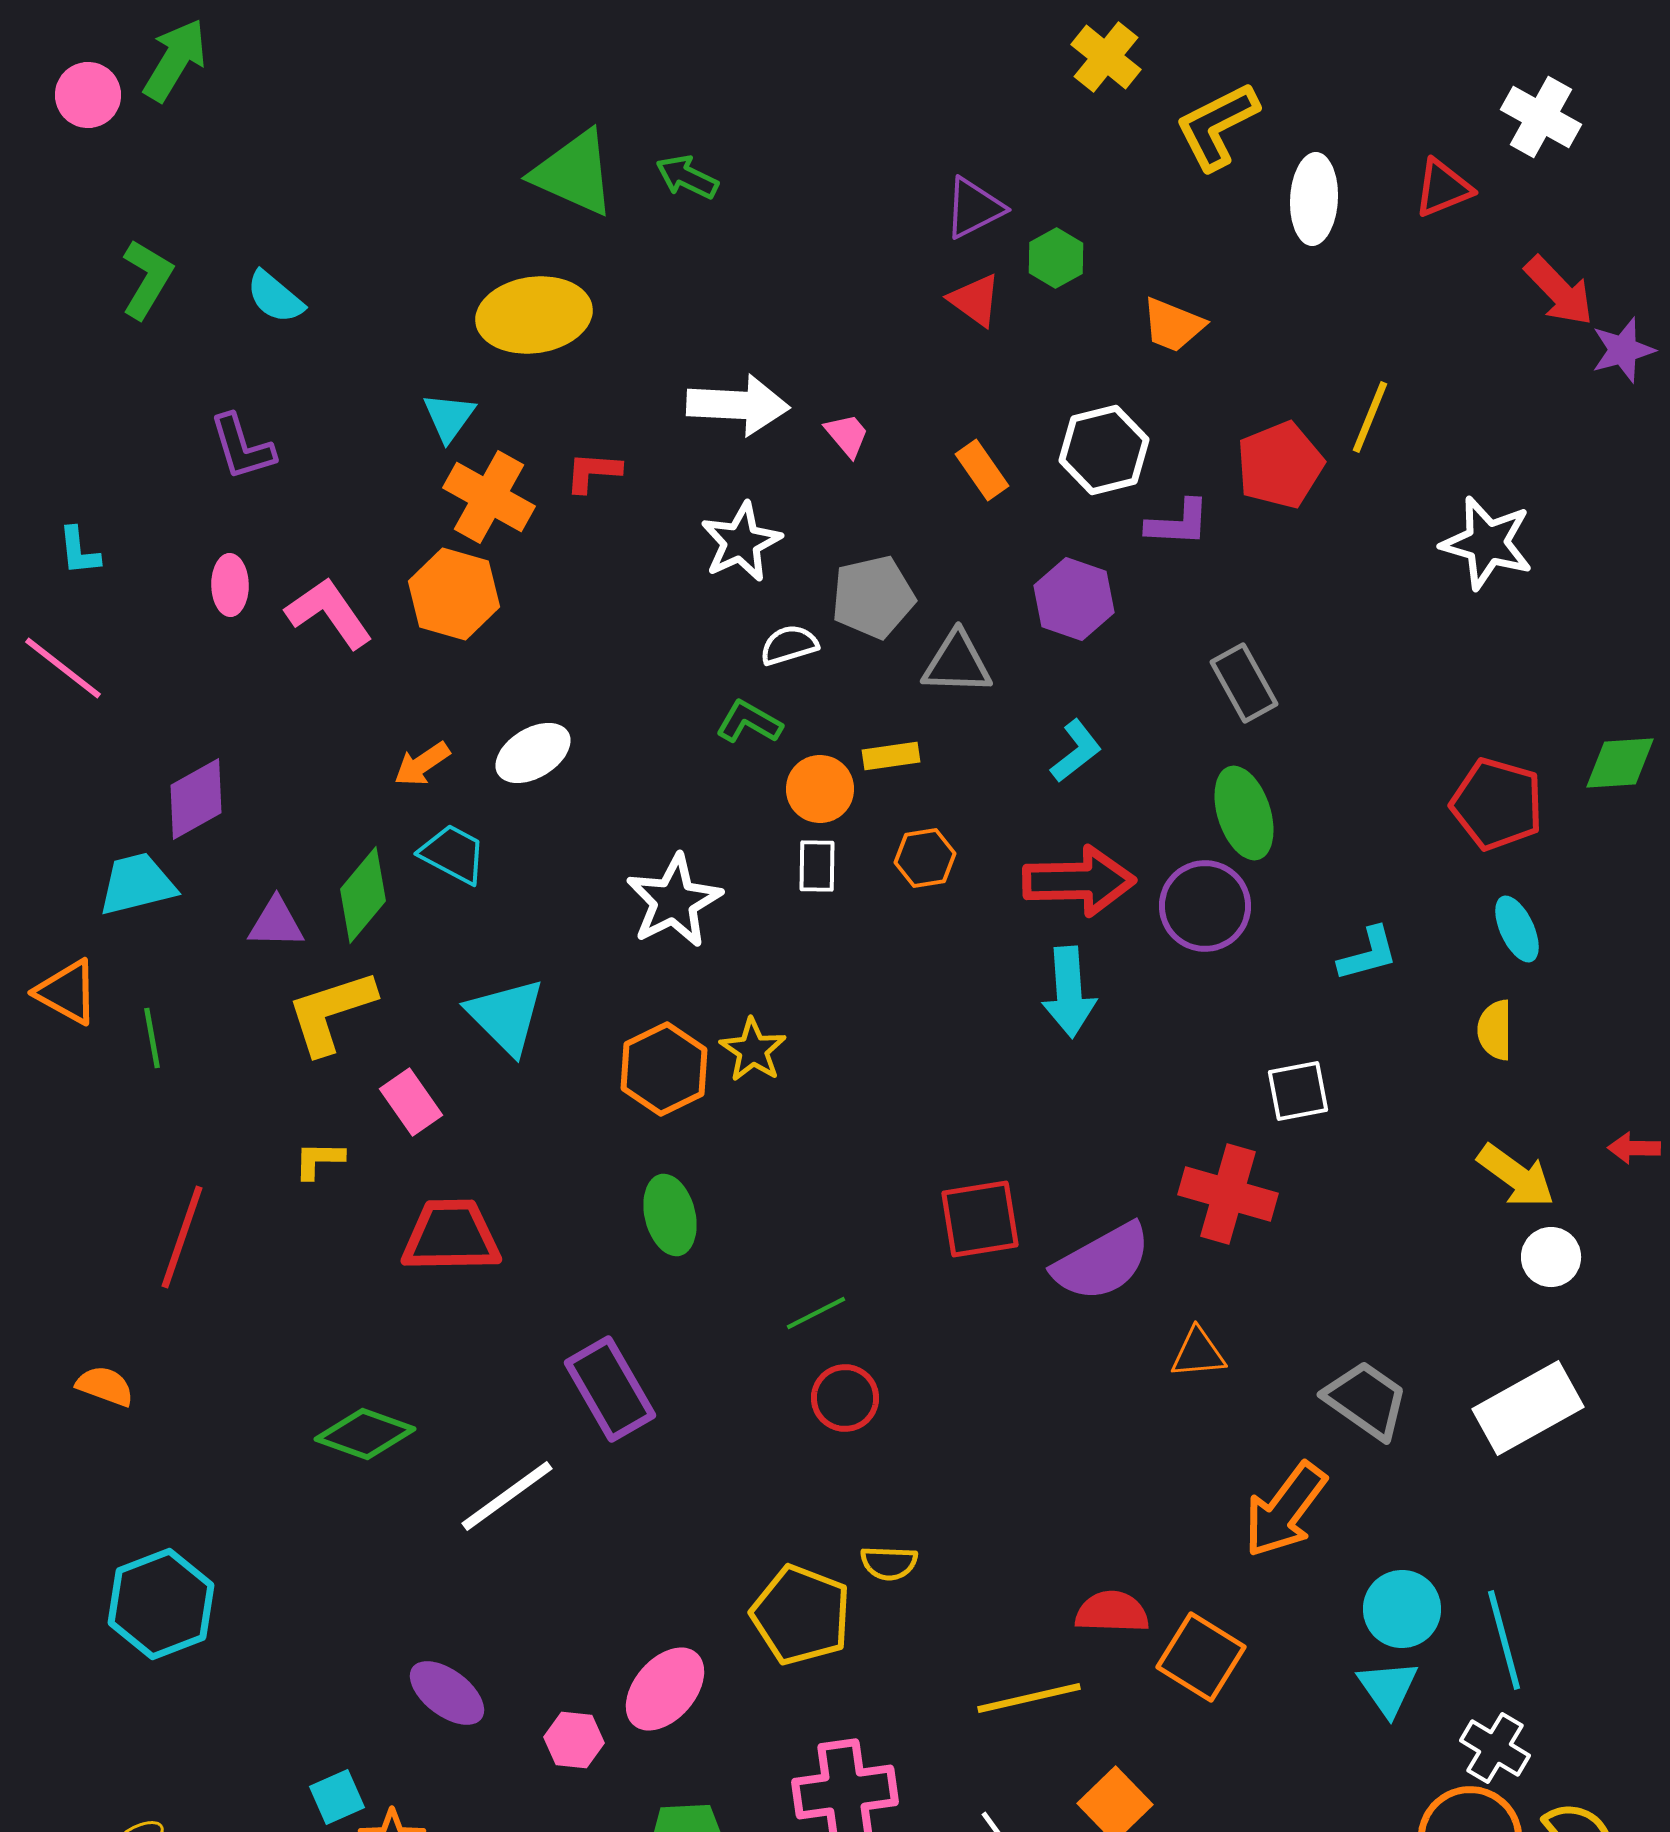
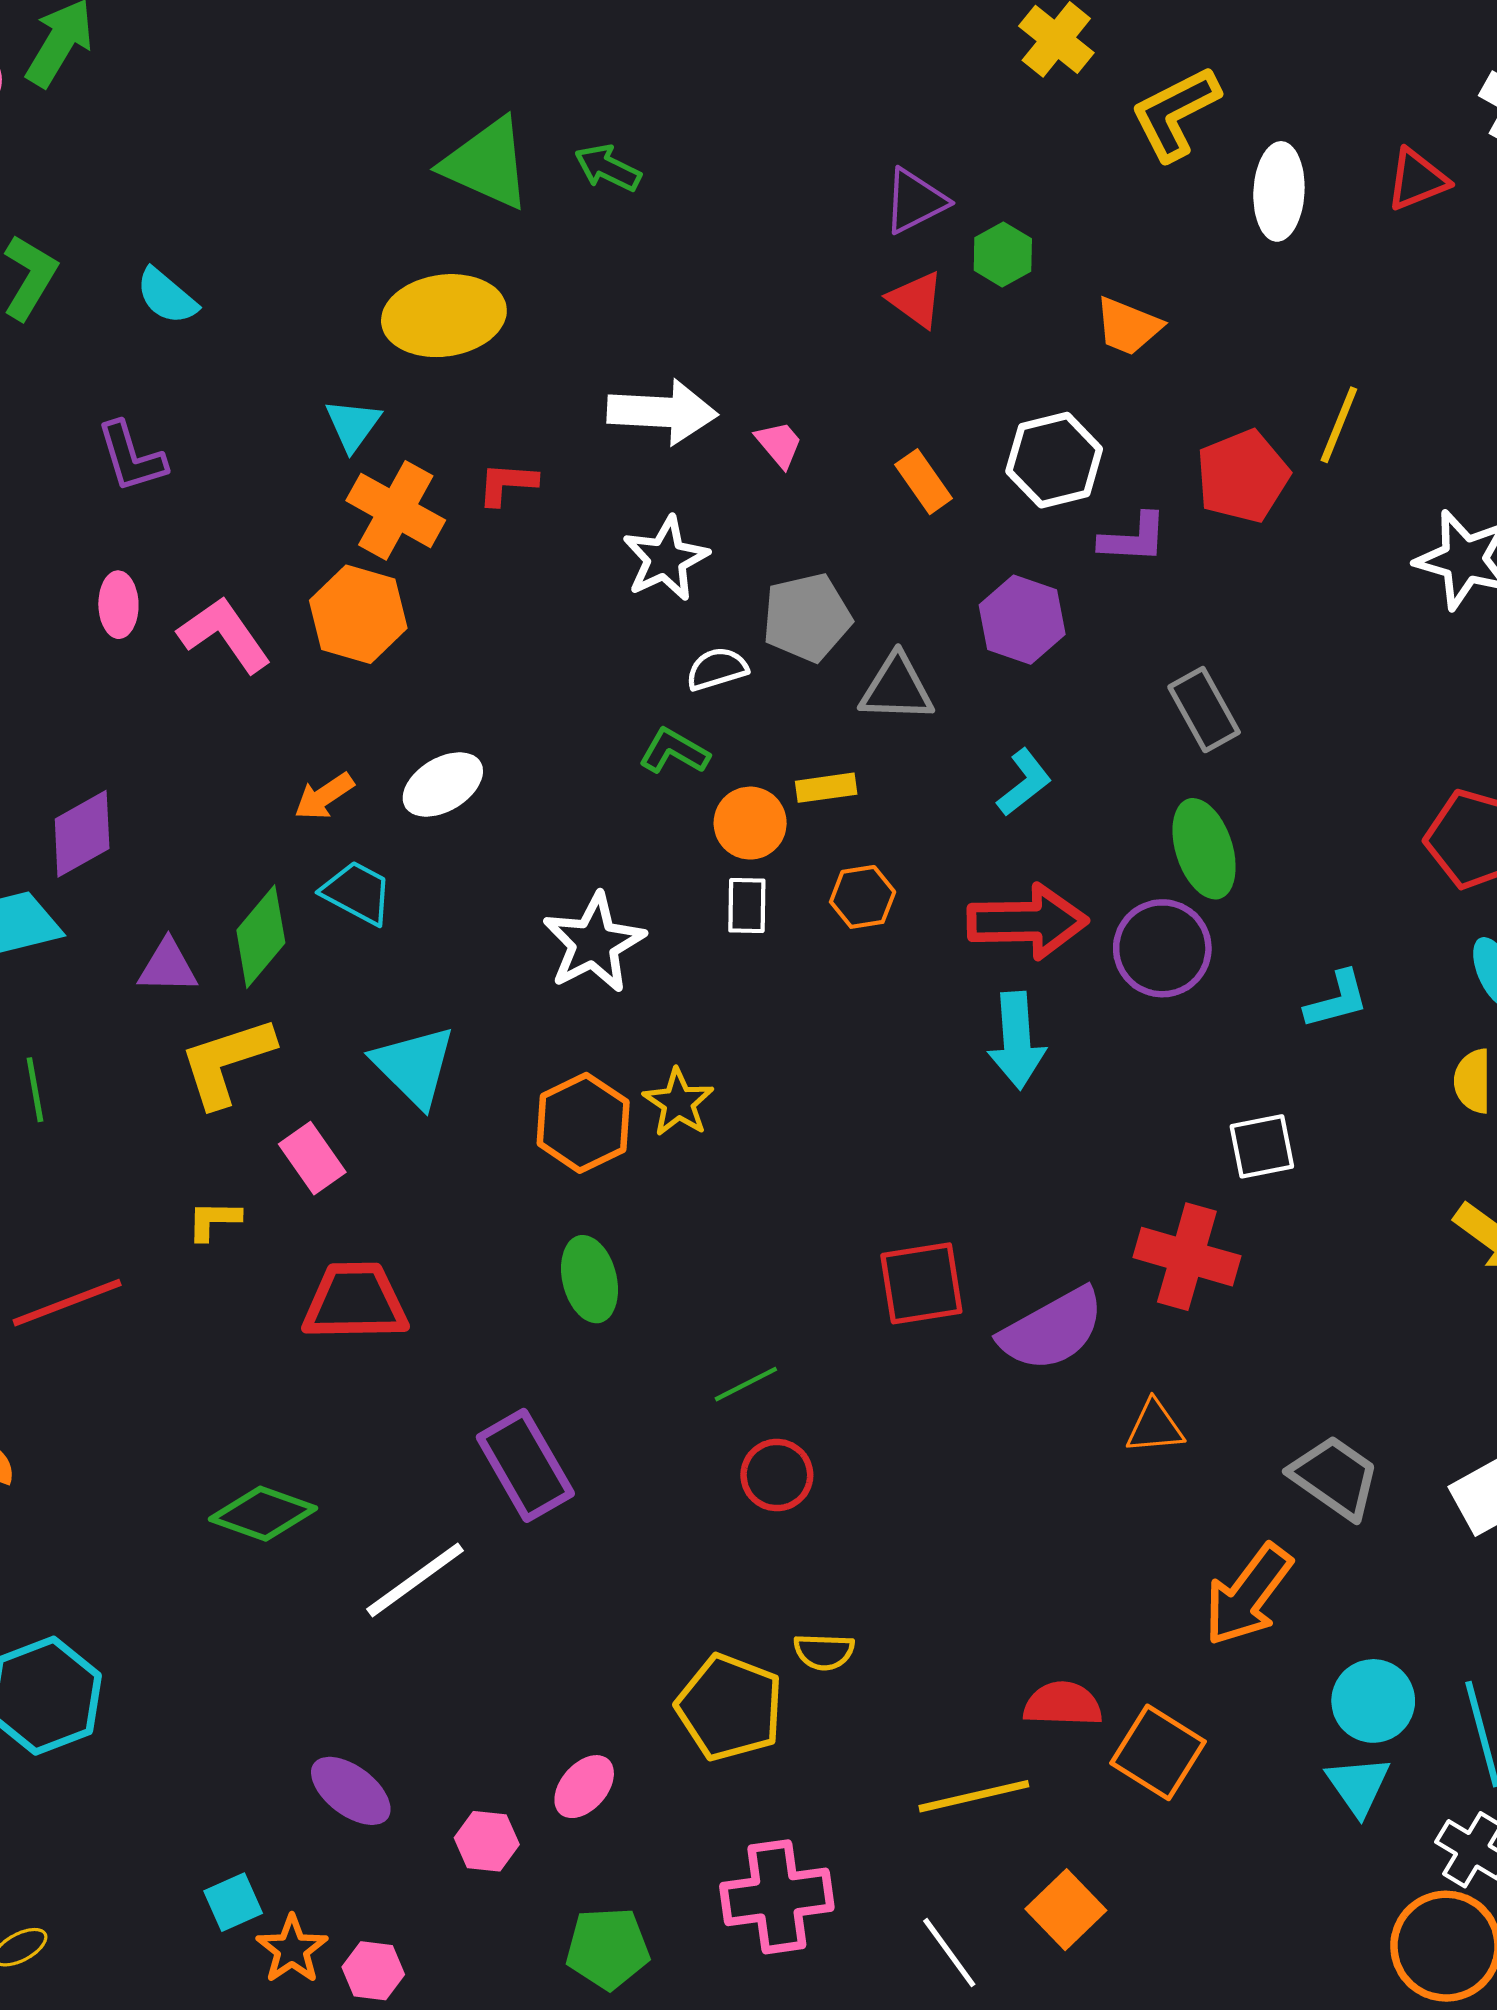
red line: (182, 1237) -> (67, 1303), turned 50
pink ellipse: (665, 1689) -> (584, 1787), size x0.7

